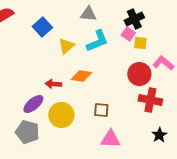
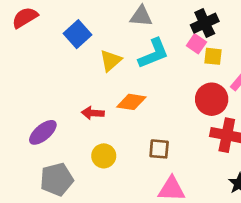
purple ellipse: (33, 104) -> (43, 132), moved
yellow circle: (61, 115) -> (104, 156), size x0.7
gray pentagon: (27, 132) -> (57, 179), turned -30

